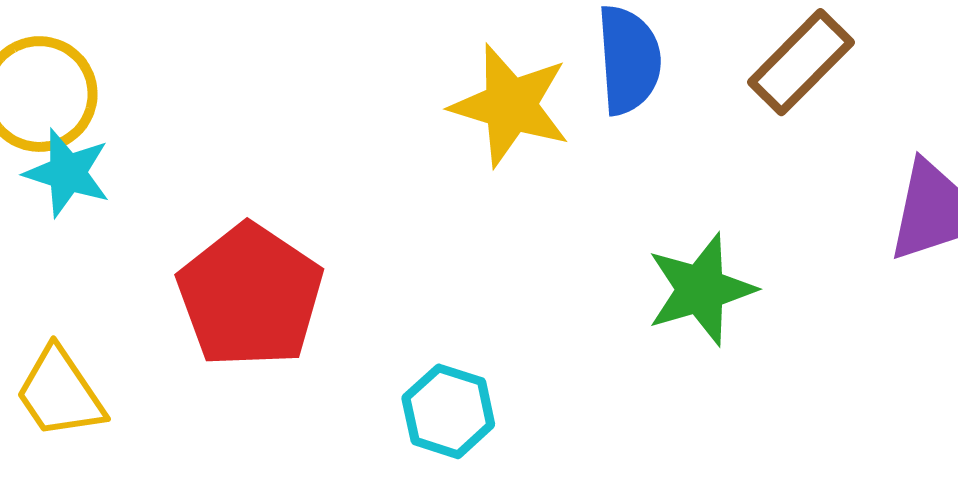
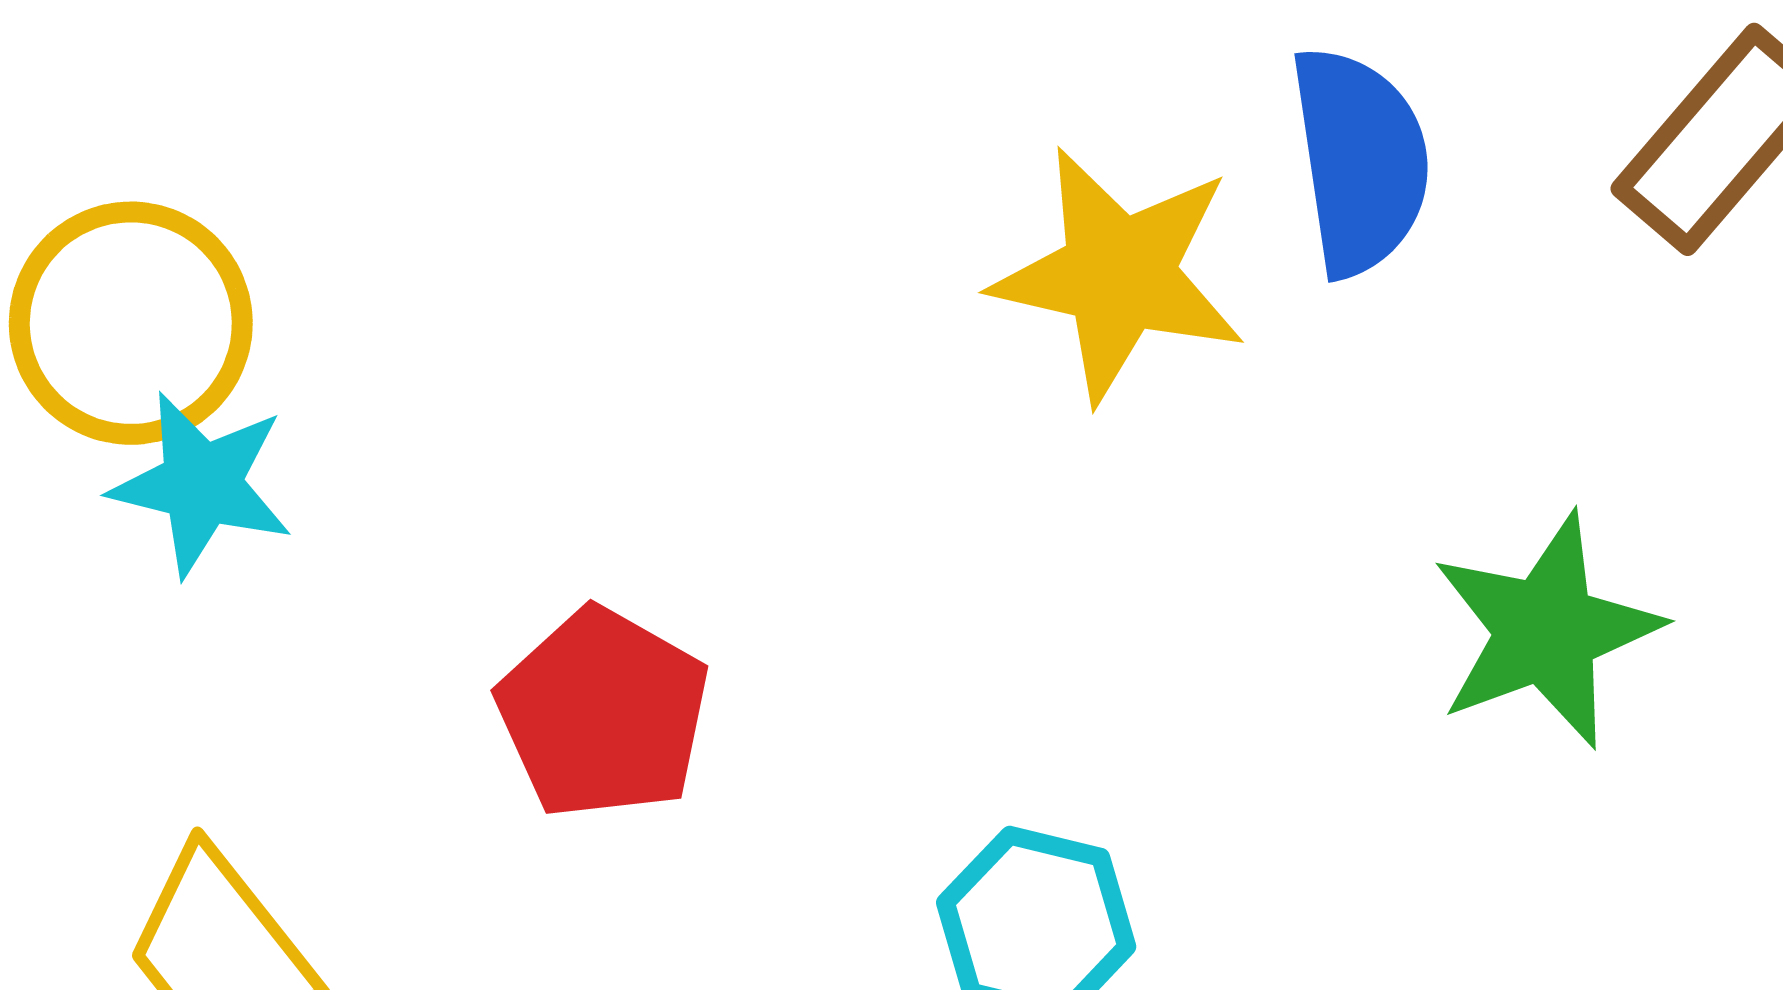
red pentagon: (250, 296) -> (603, 713), size x0.7

